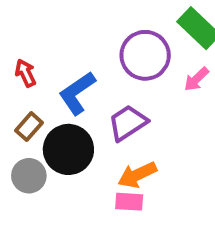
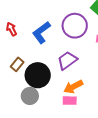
red arrow: (25, 73) -> (12, 29), moved
blue L-shape: (77, 93) -> (41, 32), moved
gray circle: (29, 176) -> (30, 96), moved

